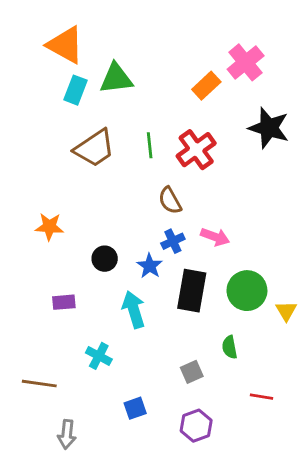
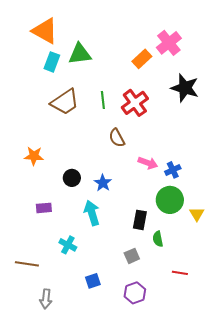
blue cross: (173, 241) -> (173, 170), moved
black rectangle: (192, 291) -> (140, 220), moved, size x0.7

